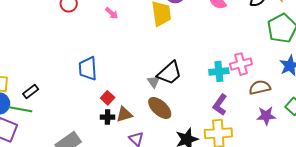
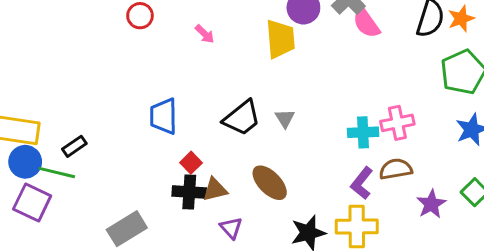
black trapezoid: (170, 73) -> (242, 118), moved
gray triangle: (154, 82) -> (285, 118), moved
brown semicircle: (260, 87) -> (396, 169), moved
purple star: (266, 116) -> (431, 204), turned -30
black cross: (108, 117) -> (189, 192), size x1.5

